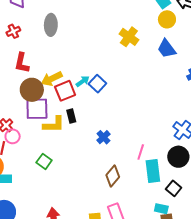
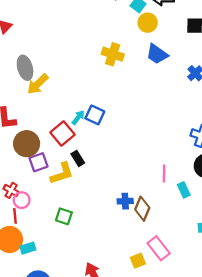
yellow arrow: (52, 79) -> (38, 84), moved
purple square: (37, 109) -> (39, 162), size x0.7
blue cross: (103, 137) -> (125, 201), moved, turned -32
cyan rectangle: (153, 171) -> (184, 190), size x0.6

